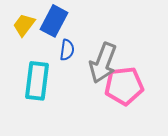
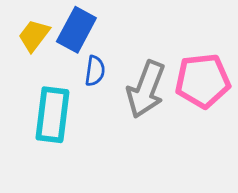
pink pentagon: (124, 86) -> (203, 81), moved

